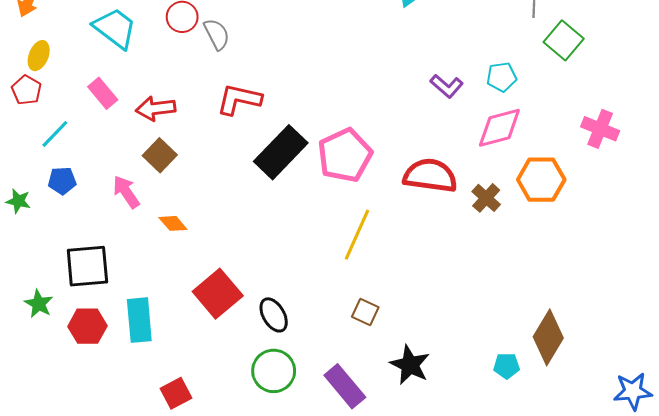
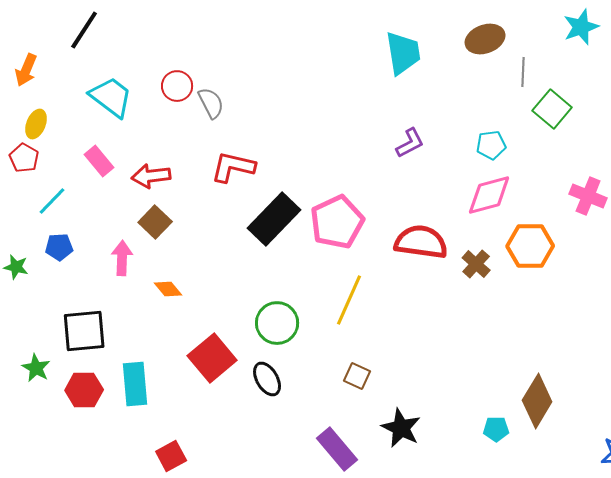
purple L-shape: (447, 86) -> (410, 143), moved, turned -68
pink arrow: (126, 192) -> (122, 258), turned 36
green circle: (274, 371) -> (277, 323), moved

